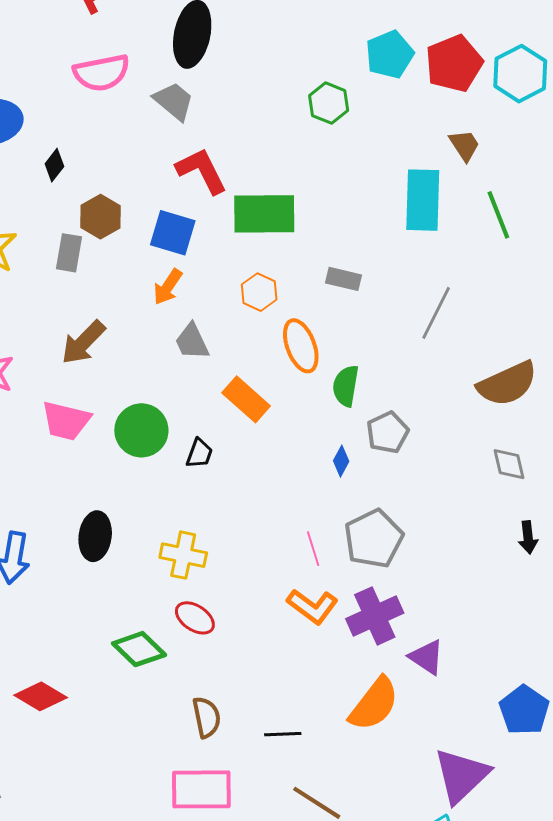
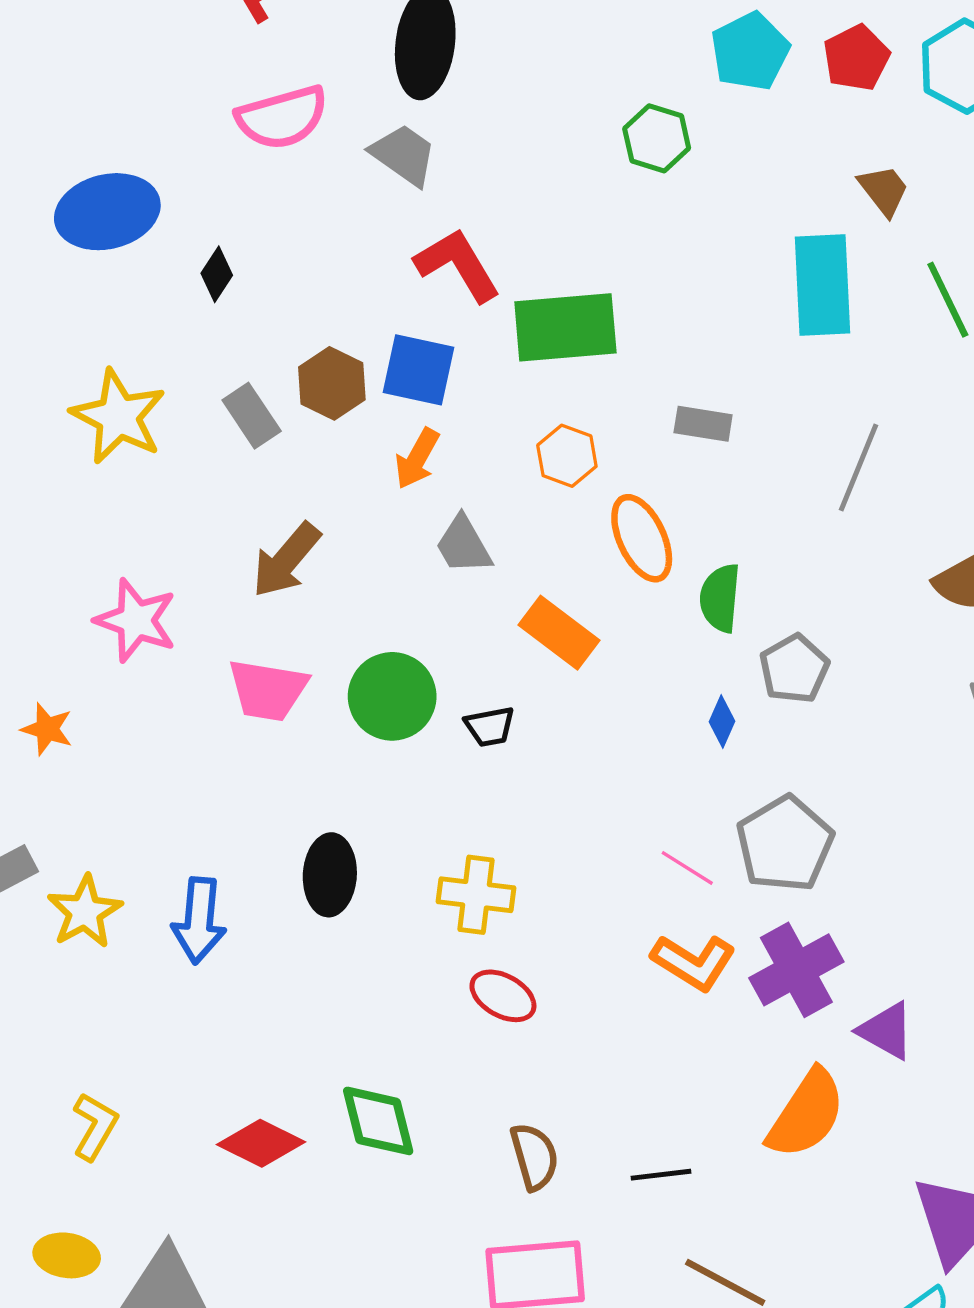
red pentagon: (454, 63) -> (856, 58), size x0.7
brown hexagon: (101, 217) -> (332, 383), moved
gray rectangle: (69, 253) -> (252, 416), turned -39
black trapezoid: (199, 453) -> (490, 727), turned 64
pink line: (313, 549) -> (687, 868), turned -36
green diamond: (139, 649) -> (378, 1121), moved, turned 36

